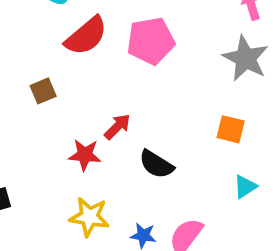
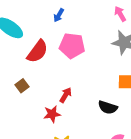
pink pentagon: (151, 41) -> (72, 46), turned 30
black semicircle: (156, 164) -> (108, 107), moved

